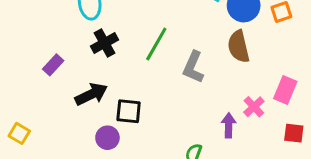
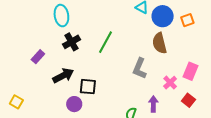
gray L-shape: (193, 67) -> (140, 68), moved
purple arrow: (229, 125) -> (153, 104), moved
red square: (294, 133) -> (188, 100), moved, turned 32

